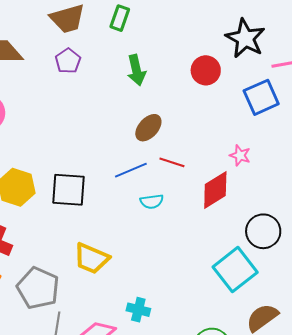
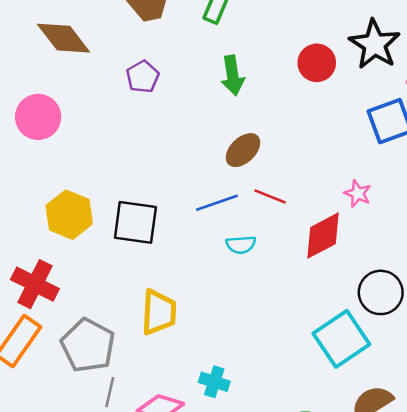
purple pentagon: (68, 61) -> (143, 77), moved
red circle: (206, 70) -> (317, 63), moved
yellow trapezoid: (91, 258) -> (159, 312), turned -114

